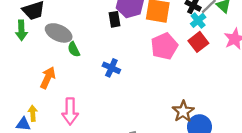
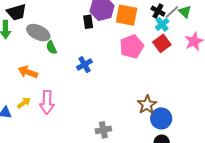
blue cross: (111, 68) -> (84, 65), turned 35
orange arrow: (48, 78) -> (28, 72), turned -96
yellow arrow: (33, 113) -> (24, 103), moved, turned 56

